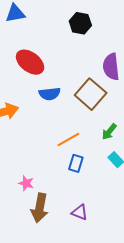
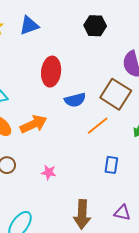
red ellipse: (30, 62) -> (51, 72), turned 68
orange line: (68, 139) -> (98, 126), moved
pink star: (26, 183) -> (49, 172), moved

